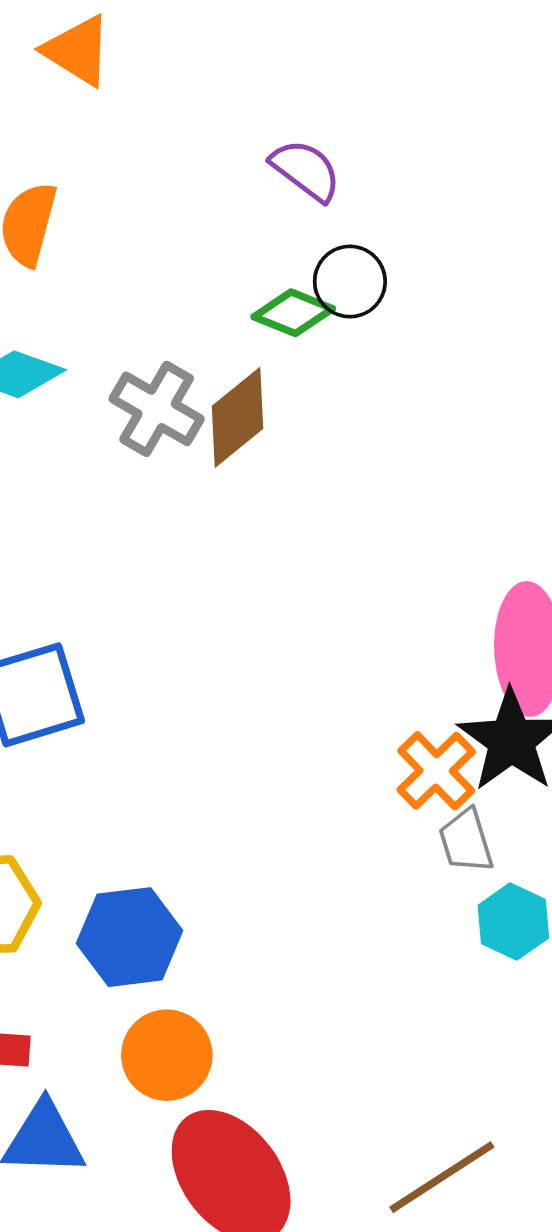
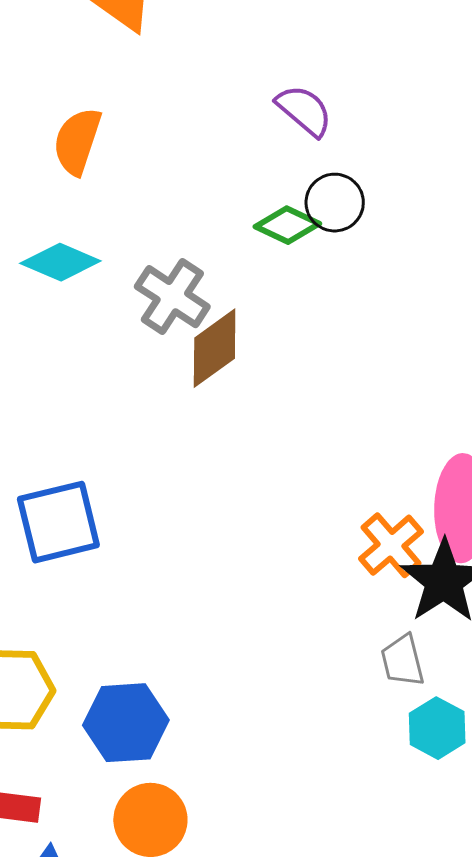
brown diamond: (238, 417) -> (215, 348), moved
orange cross: (436, 771) -> (391, 545), moved

